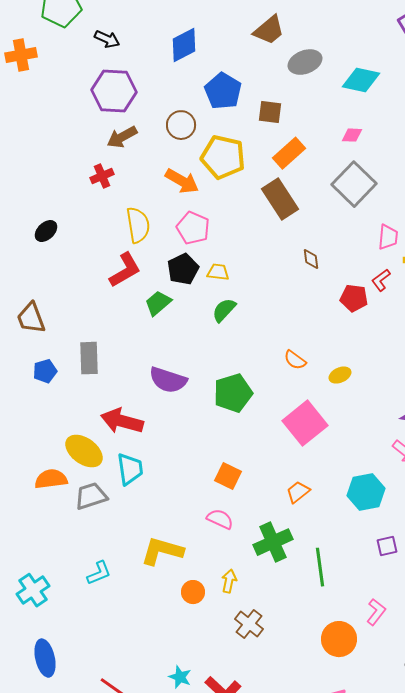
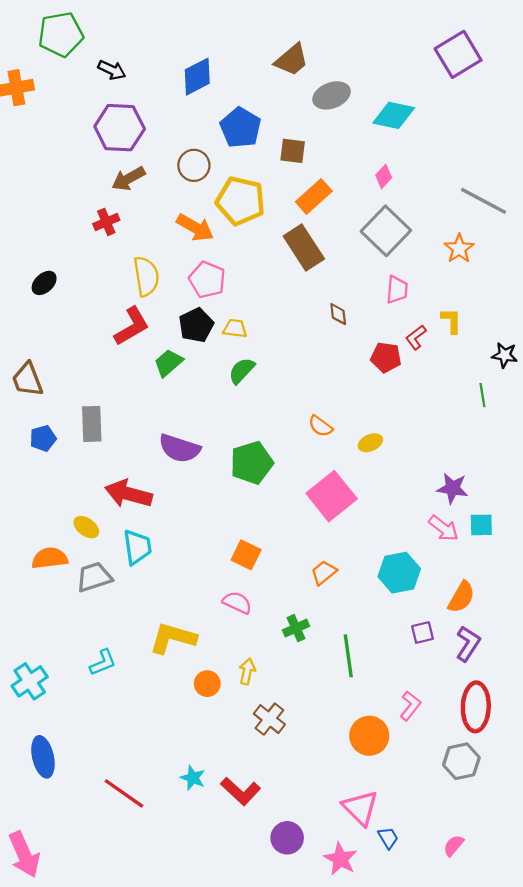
pink diamond: (352, 135) -> (384, 176), turned -50
pink trapezoid: (388, 237) -> (397, 290), moved
yellow ellipse: (84, 451) -> (86, 527), size x0.6
green cross: (273, 542) -> (296, 628), size x0.6

